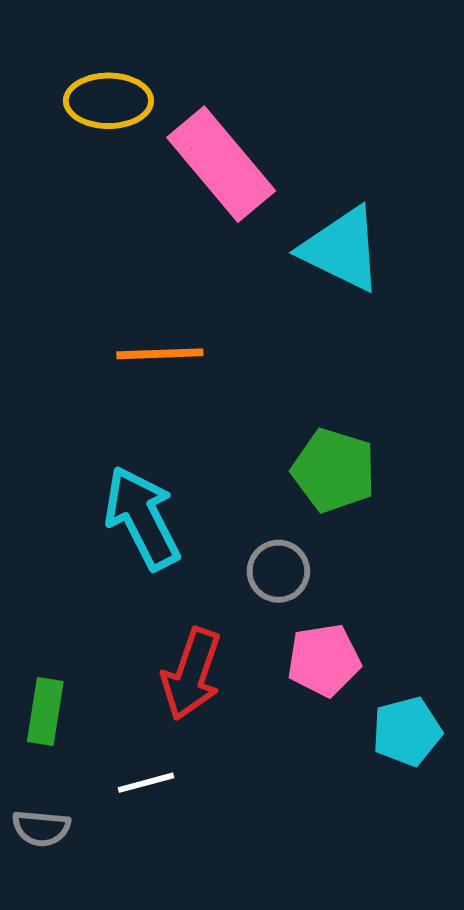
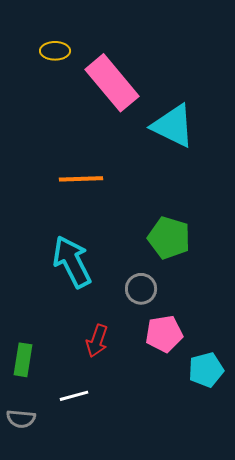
yellow ellipse: (108, 101) -> (55, 51), size x0.7
red arrow: (191, 674) -> (97, 341), size x0.7

